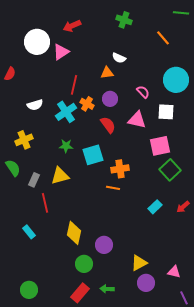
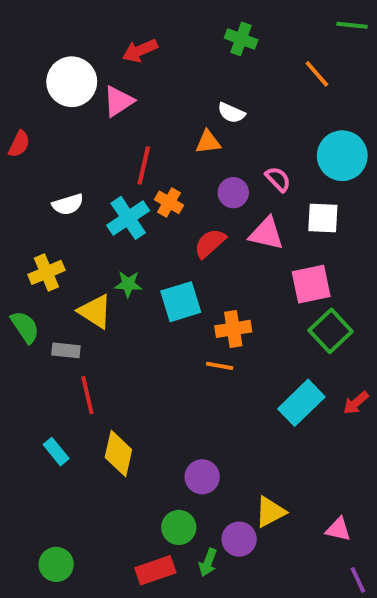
purple circle: (110, 99) -> (233, 193), moved
red semicircle: (108, 125) -> (210, 243), turned -96
yellow triangle: (60, 176) -> (95, 311), moved, turned 48
gray rectangle: (34, 180) -> (66, 350), turned 72
cyan rectangle: (155, 207) -> (301, 403), size x1.6
yellow diamond: (74, 233) -> (118, 453), moved
green circle: (84, 264) -> (179, 527), moved
purple circle: (146, 283) -> (239, 539), moved
green arrow: (107, 289) -> (208, 562), turned -72
red rectangle: (80, 293) -> (155, 570), turned 30

